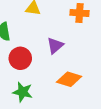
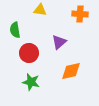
orange diamond: (69, 79) -> (71, 71), turned -30

